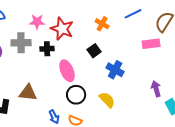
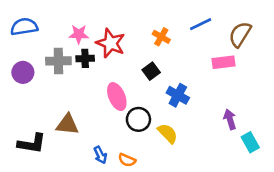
black cross: (47, 49) -> (85, 58), moved
black circle: (76, 95) -> (138, 119), moved

